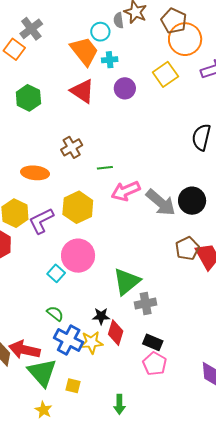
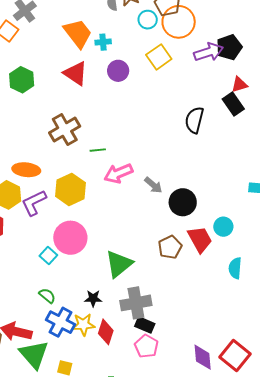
cyan circle: (100, 32) -> (148, 20), moved
brown cross: (72, 147) -> (65, 130), size x1.4
orange ellipse: (35, 173) -> (26, 170), moved
black circle: (192, 201) -> (183, 202), moved
gray arrow: (161, 203) -> (153, 185), size x0.6
brown pentagon: (187, 248) -> (170, 247), moved
gray cross: (146, 304) -> (136, 303), moved, size x1.4
red diamond: (116, 333) -> (106, 332), moved

